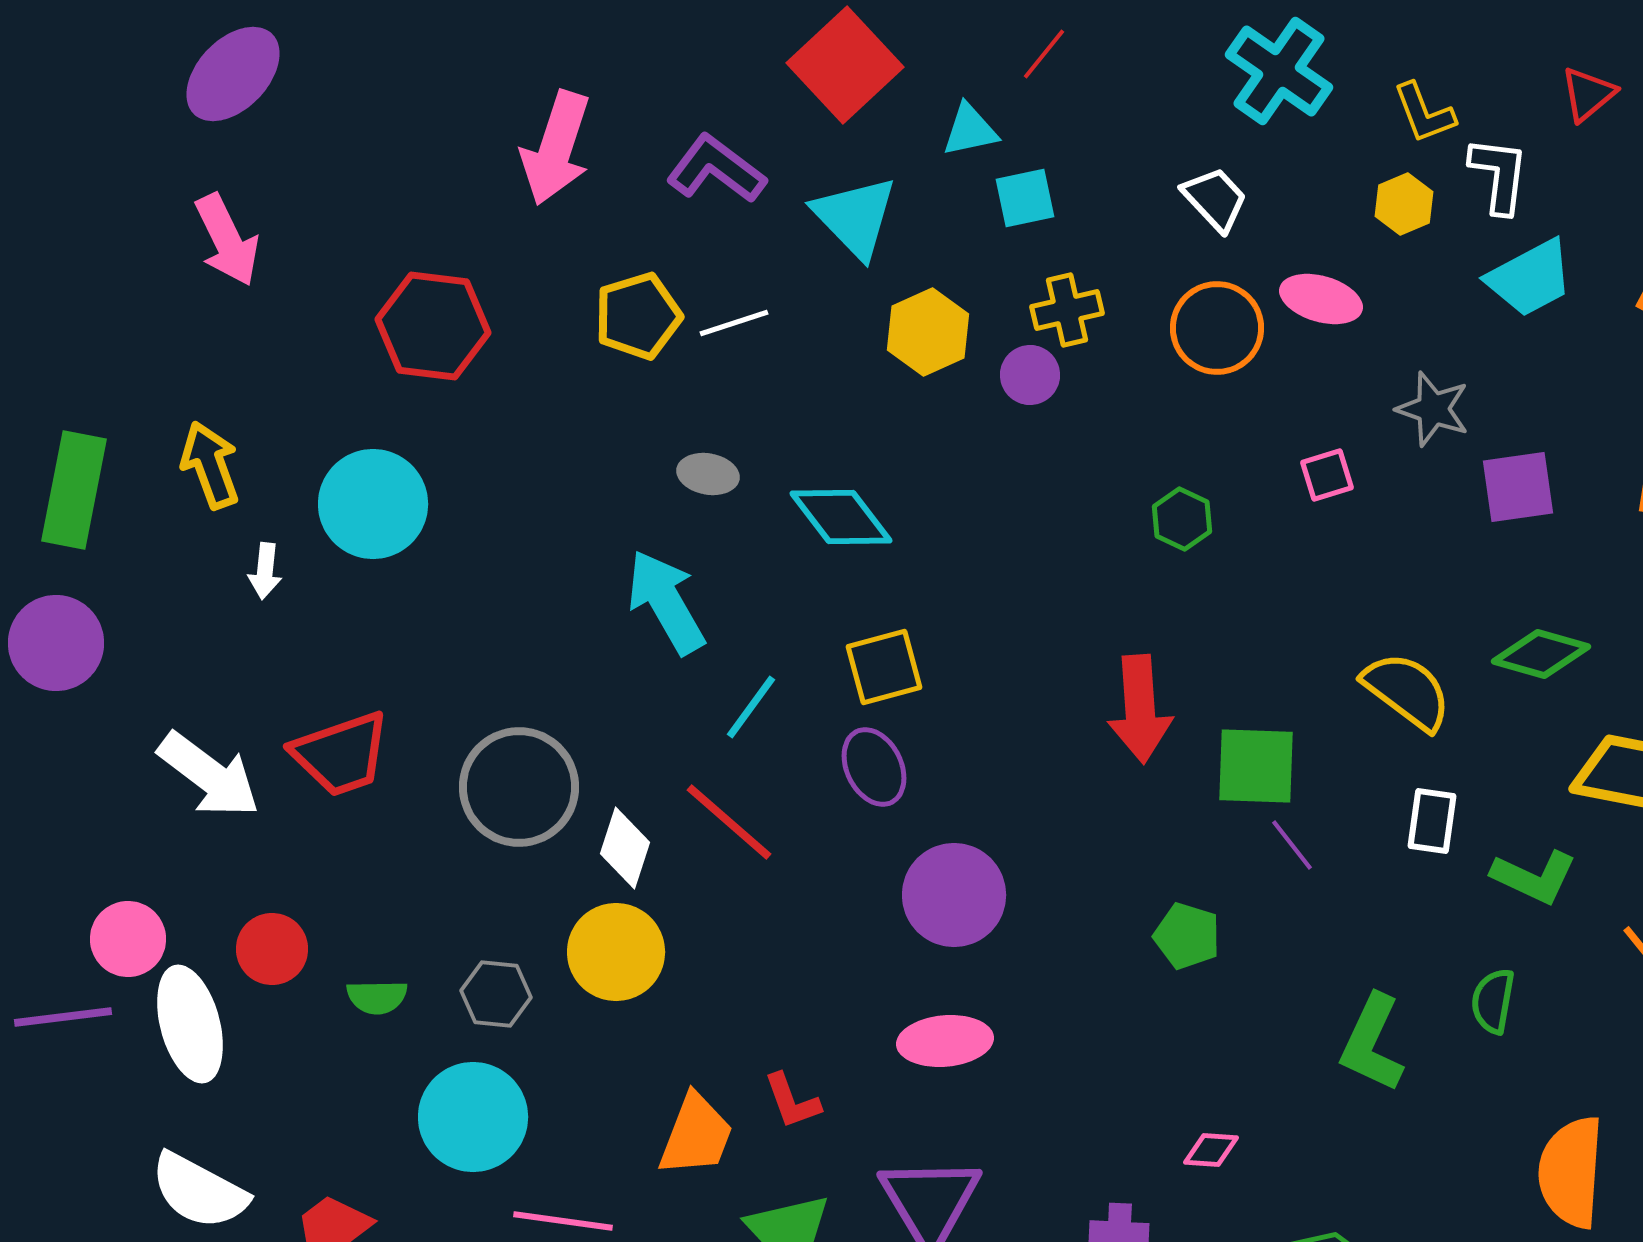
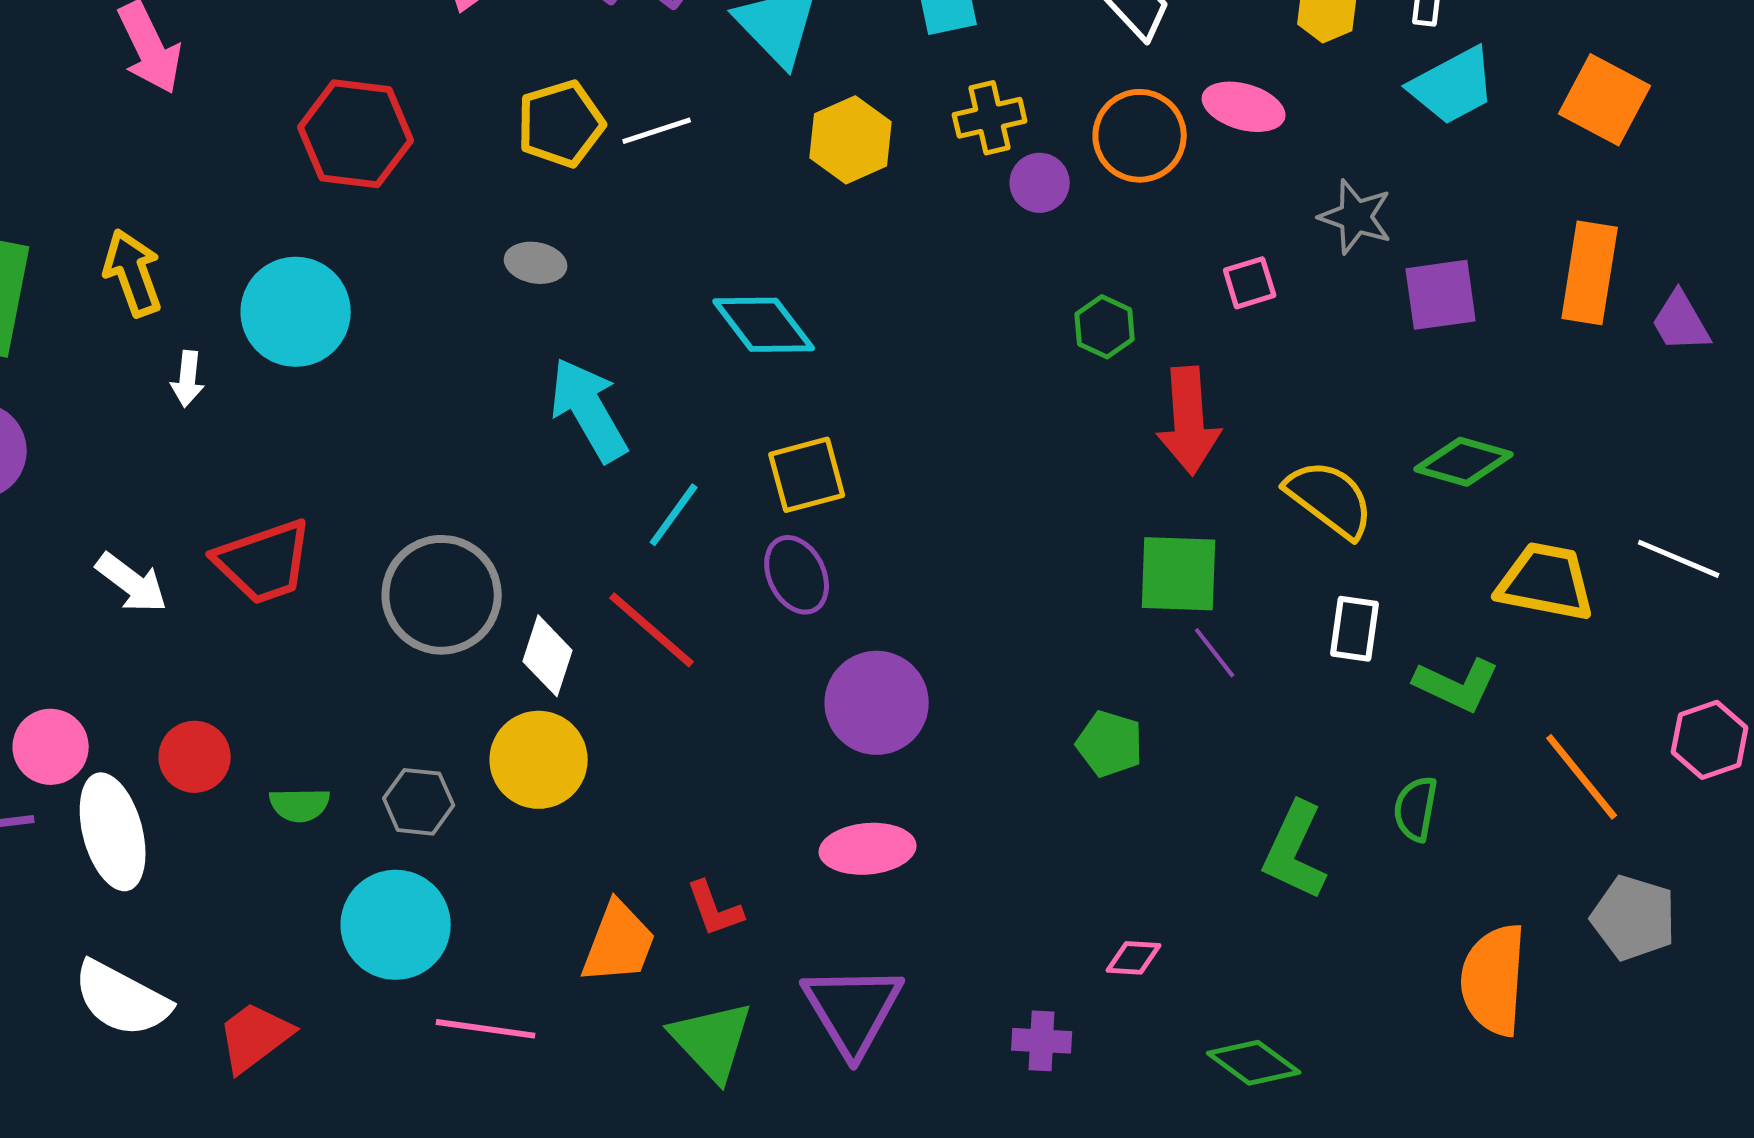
purple circle: (1030, 375) -> (1040, 183), moved
gray ellipse: (708, 474) -> (536, 263), moved
red arrow: (1140, 709) -> (1189, 421), moved
white arrow: (209, 775) -> (132, 583), size x0.7

